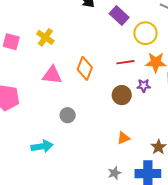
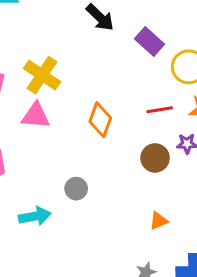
yellow cross: (45, 37) -> (42, 75), size x1.4
pink triangle: (52, 75) -> (36, 116), moved
cyan arrow: (42, 146) -> (35, 216), moved

